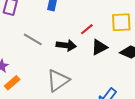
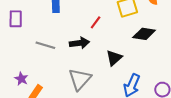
black triangle: (99, 47) -> (114, 58), moved

